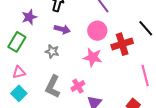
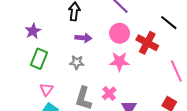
purple star: (29, 17) -> (33, 31), moved
red cross: (122, 44) -> (147, 43), turned -35
pink triangle: (19, 72) -> (46, 89), turned -32

